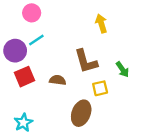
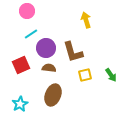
purple circle: (15, 51) -> (46, 48), moved
green arrow: (122, 70) -> (111, 75), moved
brown ellipse: (81, 113) -> (53, 95), moved

